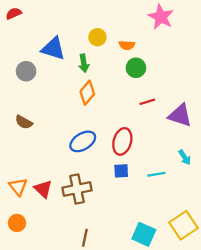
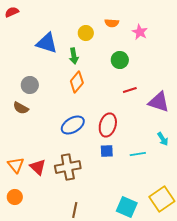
pink star: (161, 17) -> (140, 32), moved, size x0.7
orange semicircle: (127, 45) -> (112, 23), moved
gray circle: (26, 71) -> (30, 85), moved

